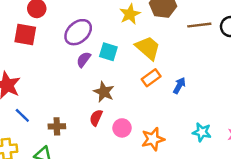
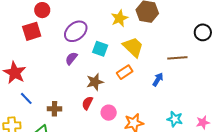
brown line: (199, 25) -> (177, 58), moved
red square: (25, 35) -> (32, 31), turned -30
purple semicircle: (84, 59) -> (71, 58), moved
orange rectangle: (151, 78) -> (125, 72), moved
brown star: (104, 92) -> (95, 82), turned 30

